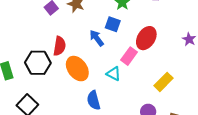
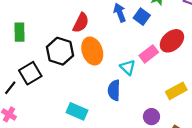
blue arrow: (97, 38) -> (120, 13), moved
black hexagon: (38, 63) -> (60, 51), moved
blue semicircle: (94, 100) -> (114, 90), moved

